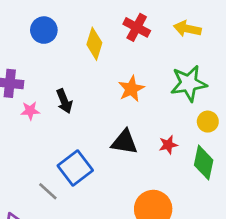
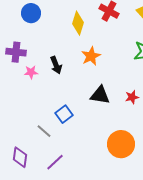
blue circle: (44, 30) -> (31, 13), moved
orange star: (131, 89) -> (91, 56), moved
blue square: (75, 168) -> (64, 114), size x0.7

